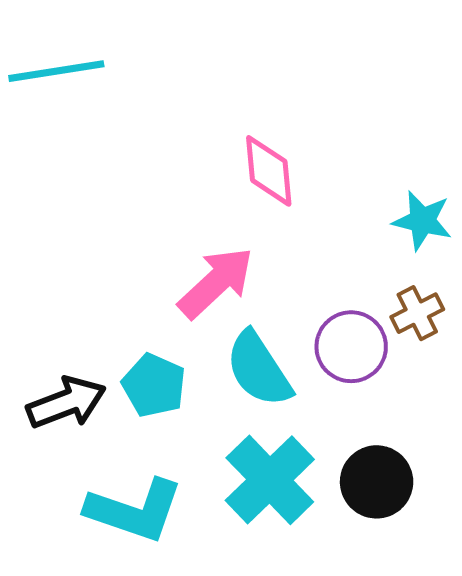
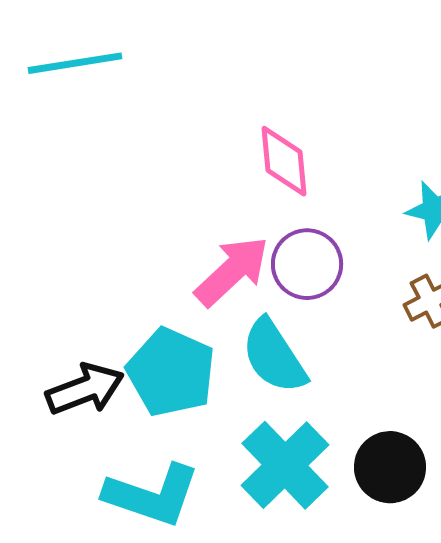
purple circle: (351, 347) -> (307, 264), moved
cyan pentagon: (154, 385) -> (171, 372), size x1.4

